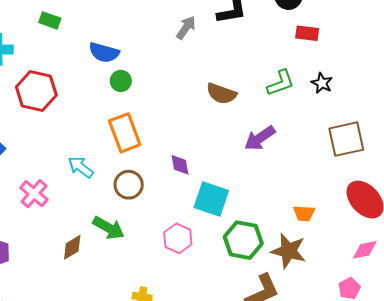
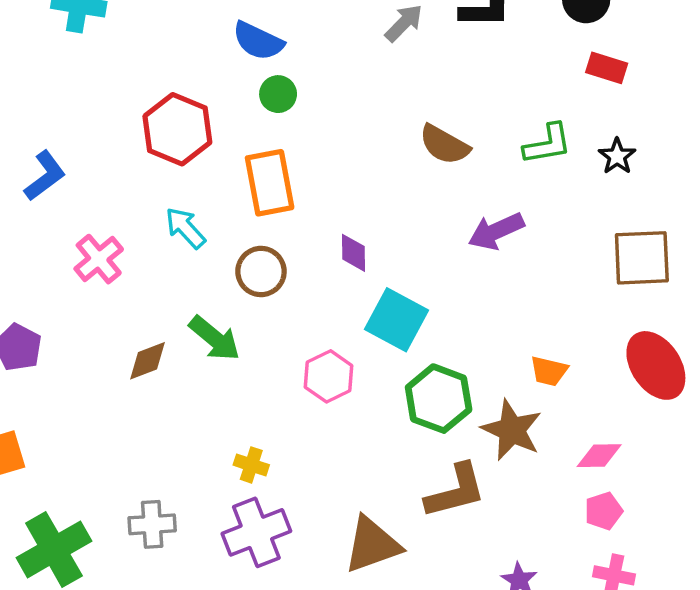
red hexagon: (36, 91) -> (177, 129), moved
pink diamond: (365, 250) -> (599, 456), moved

